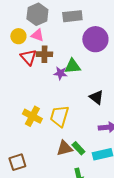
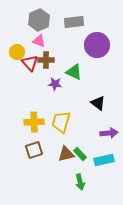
yellow circle: (18, 36) -> (17, 52), moved
green triangle: (72, 66) -> (74, 72), turned 30
purple star: (60, 73) -> (55, 84), moved
yellow cross: (32, 116) -> (34, 122), turned -30
brown square: (17, 162) -> (34, 150), moved

